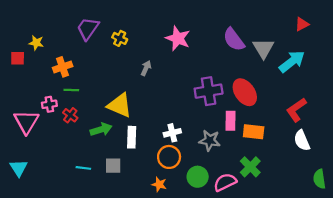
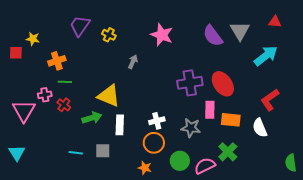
red triangle: (302, 24) -> (275, 22), turned 32
gray triangle: (263, 48) -> (240, 31), moved
white semicircle: (302, 140) -> (260, 128), moved

